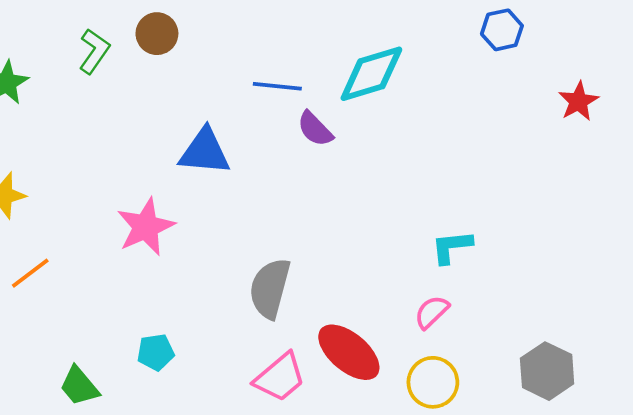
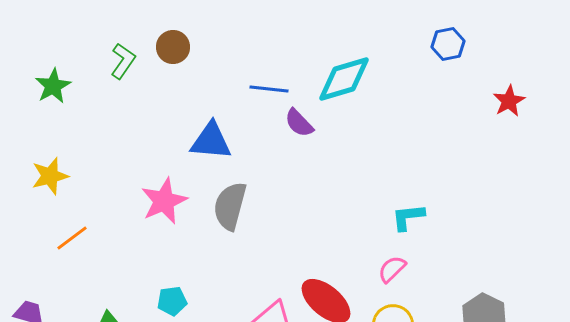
gray semicircle: (270, 288) -> (230, 206), moved

